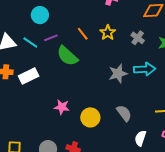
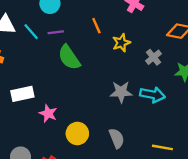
orange line: (83, 34) -> (96, 26), moved
white rectangle: (29, 76) -> (22, 94), moved

